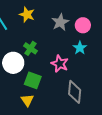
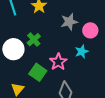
green square: (33, 80) -> (38, 72), moved

